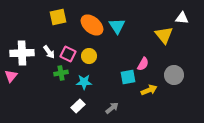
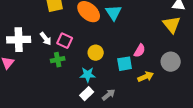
yellow triangle: (164, 35) -> (172, 25), moved
yellow circle: (89, 56) -> (96, 53), moved
cyan star: (84, 82) -> (88, 75), moved
white rectangle: (78, 106) -> (87, 94), moved

